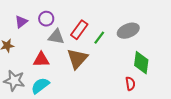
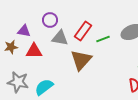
purple triangle: (21, 22) -> (24, 31), moved, turned 48
green line: (99, 38) -> (103, 39), turned 32
red triangle: (41, 60) -> (34, 51), moved

